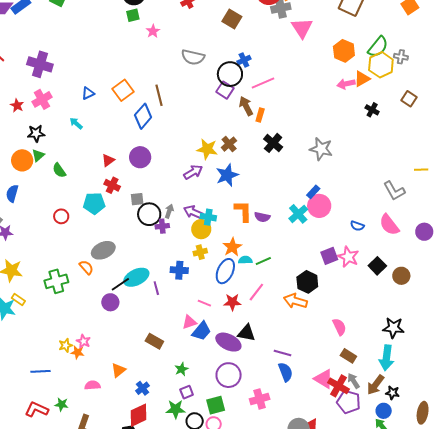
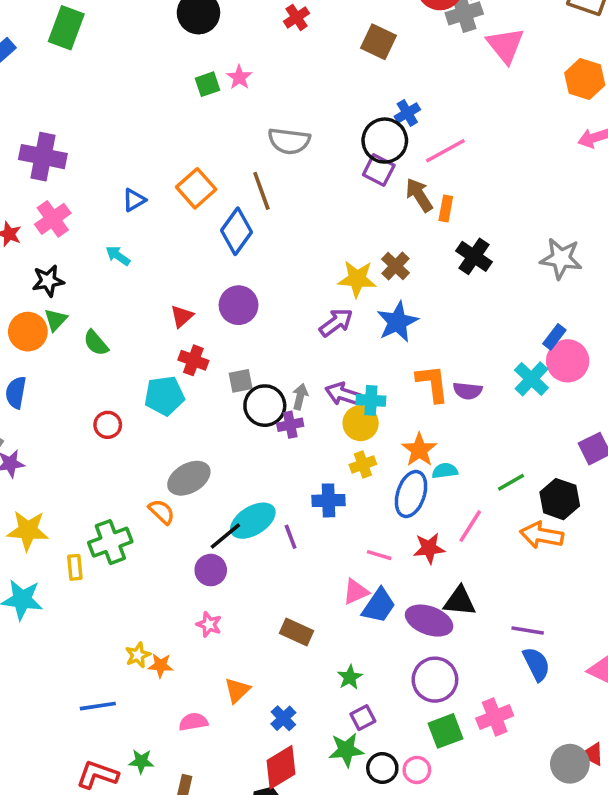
green square: (133, 15) -> (207, 84), moved
gray semicircle: (193, 57) -> (289, 141), moved
green line: (263, 261) -> (511, 482), moved
yellow rectangle: (18, 299) -> (75, 567), moved, turned 56
pink star: (83, 341) -> (209, 624), moved
green square: (216, 405) -> (446, 731), moved

